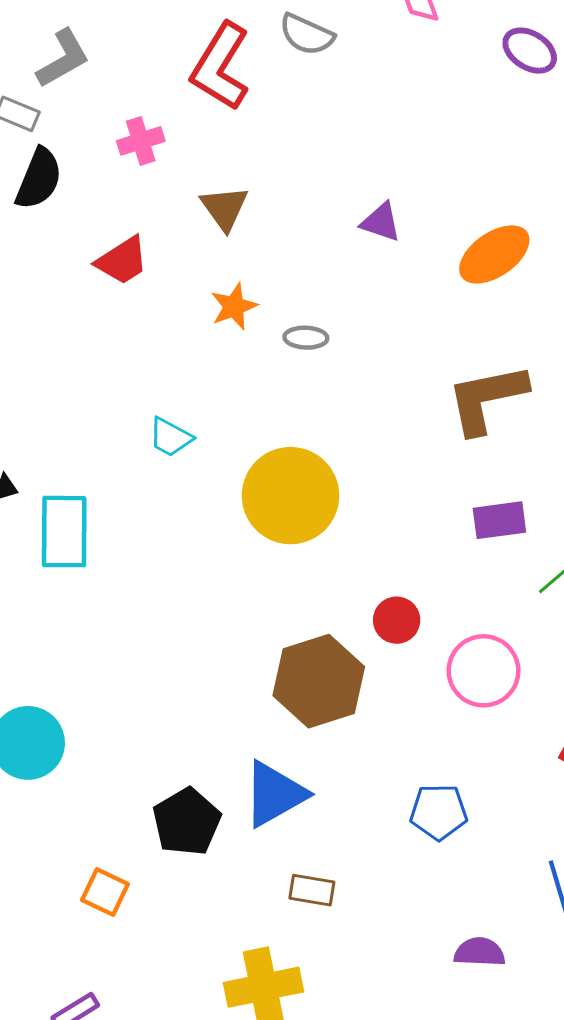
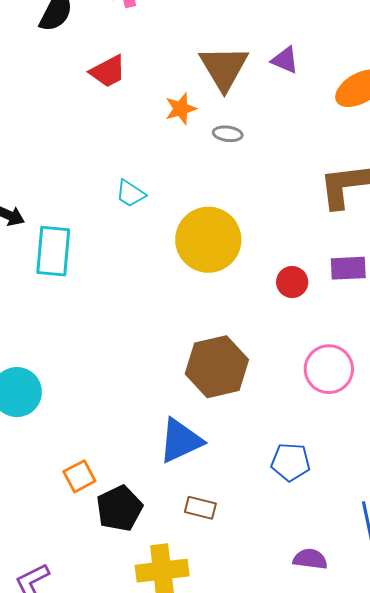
brown triangle: (224, 208) -> (224, 68), moved, size x1.5
red circle: (397, 620) -> (292, 282), moved
black pentagon: (187, 822) -> (119, 508), moved
orange square: (105, 892) -> (79, 476), moved, turned 32

